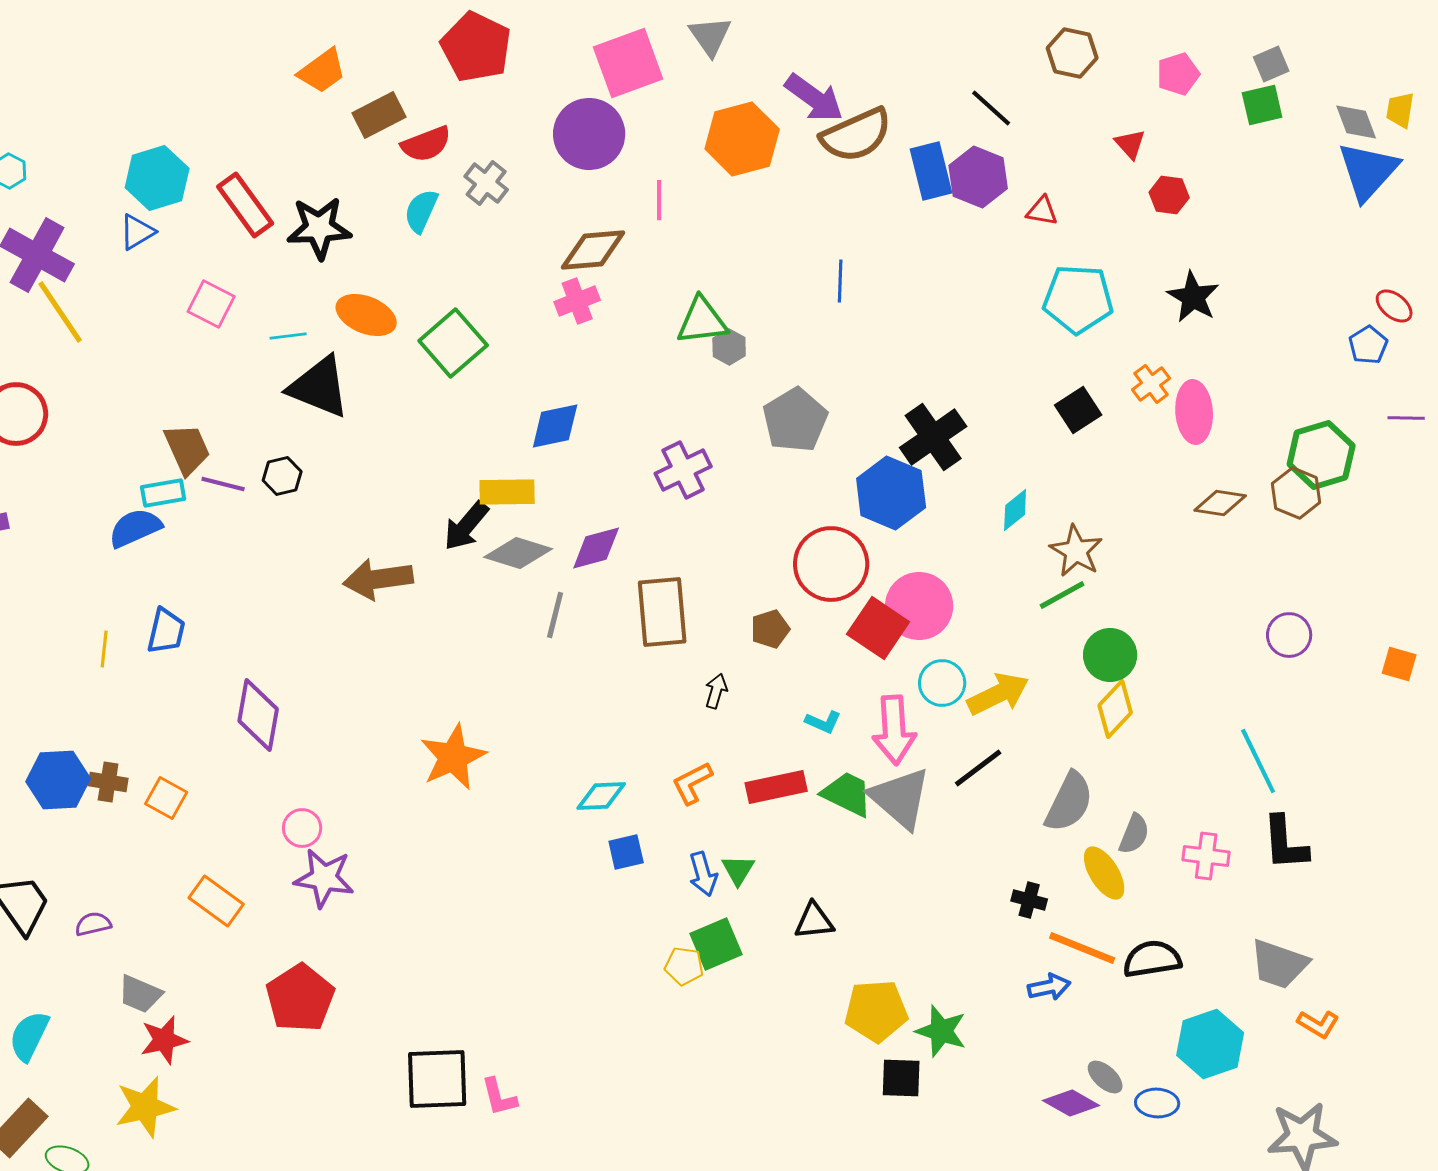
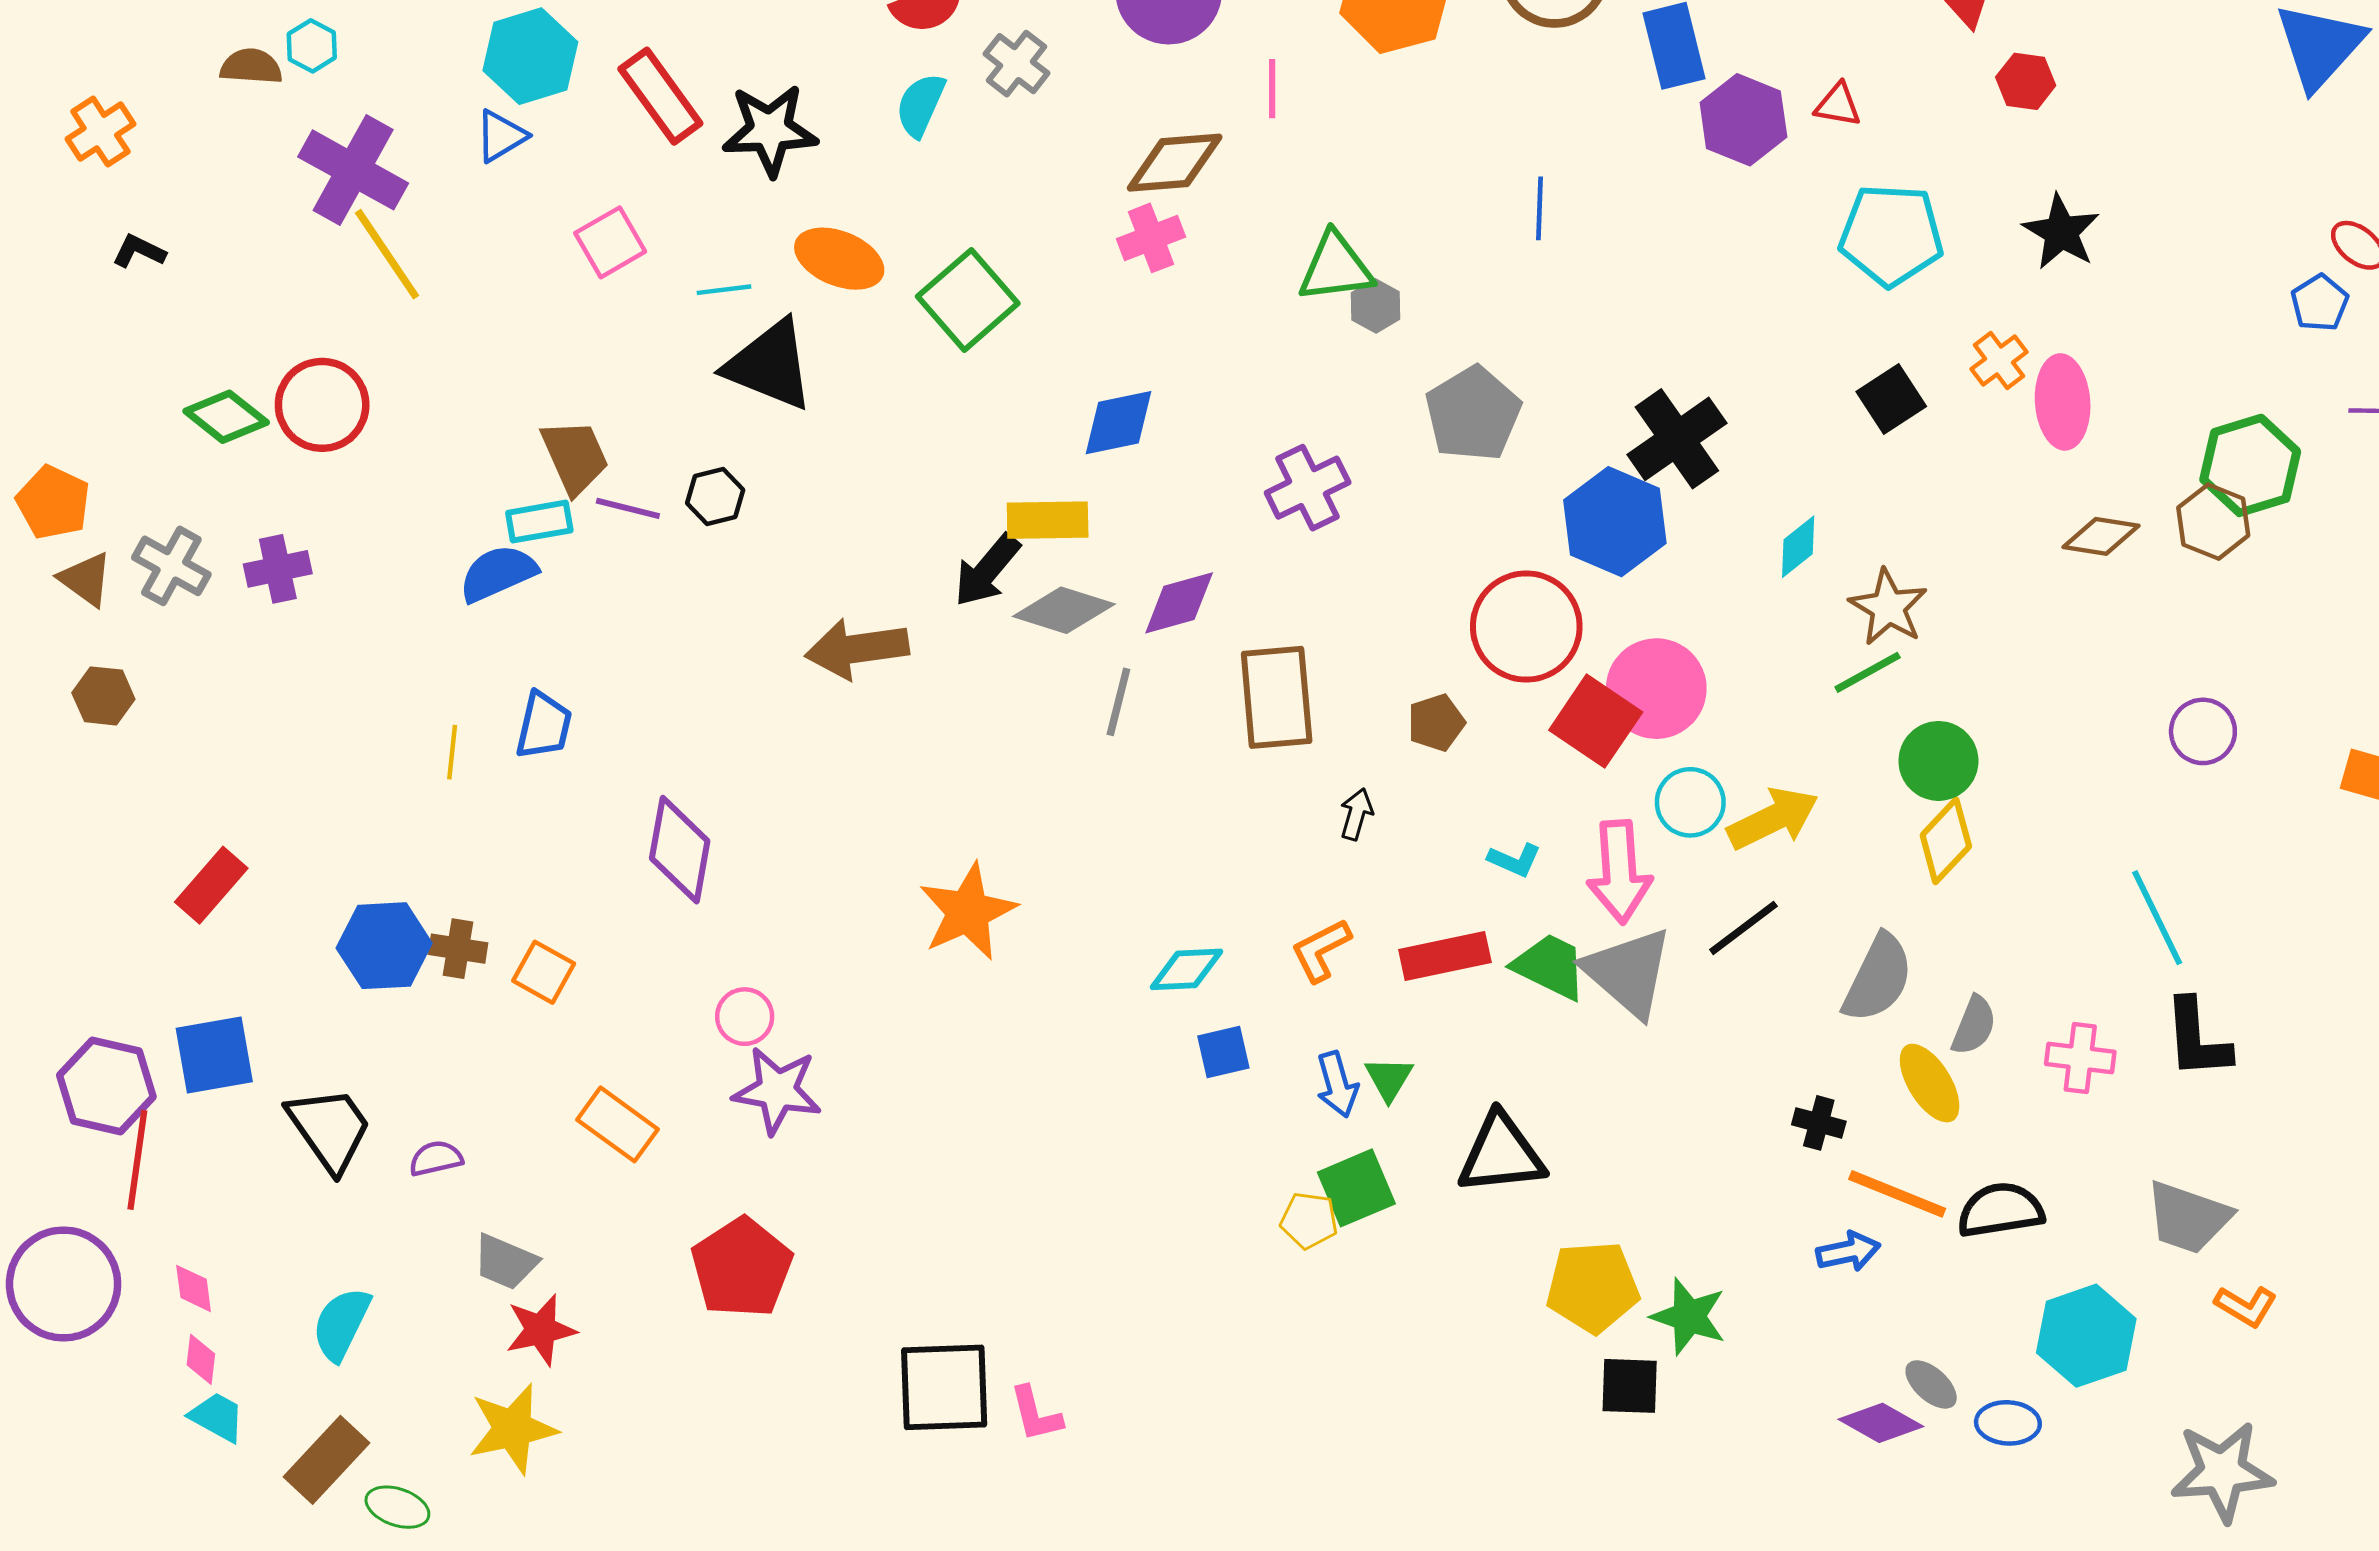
purple hexagon: (978, 177) -> (1743, 120), moved
pink square: (211, 304) -> (610, 242), turned 33
black triangle: (814, 921) -> (1501, 1154), size x1.5

